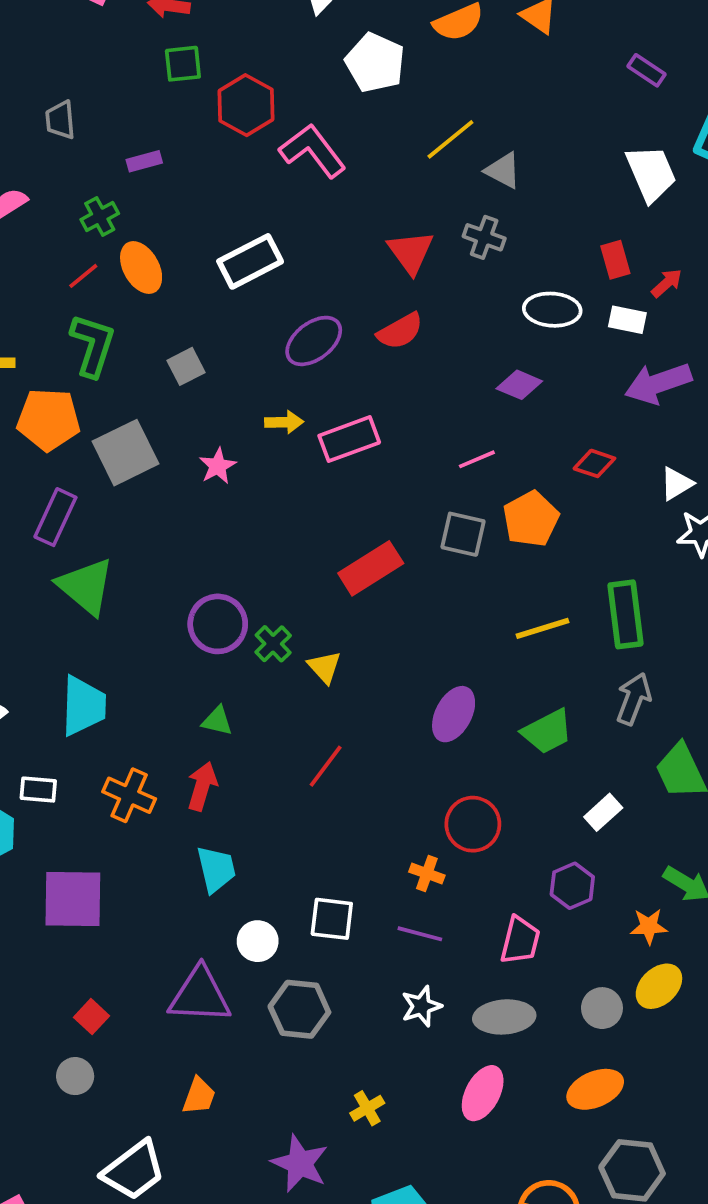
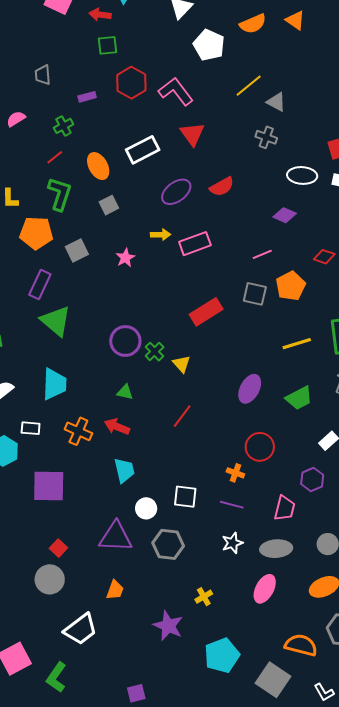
red hexagon: (246, 105) -> (131, 83), moved
red triangle: (411, 252) -> (192, 134), moved
orange ellipse: (141, 268) -> (98, 166), moved
gray square: (126, 453) -> (77, 251), size x0.7
red arrow: (202, 786) -> (117, 427), turned -85
gray circle: (75, 1076) -> (50, 579), size x1.5

